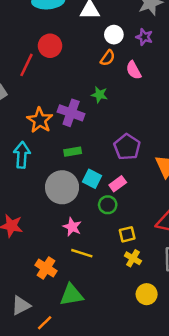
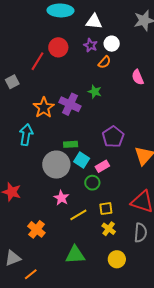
purple star: (144, 37) -> (90, 45), moved
pink semicircle: (134, 70) -> (138, 77), moved
green rectangle: (73, 152) -> (71, 144), moved
yellow line: (82, 253) -> (78, 215), moved, turned -54
green triangle: (71, 295) -> (75, 255), moved

